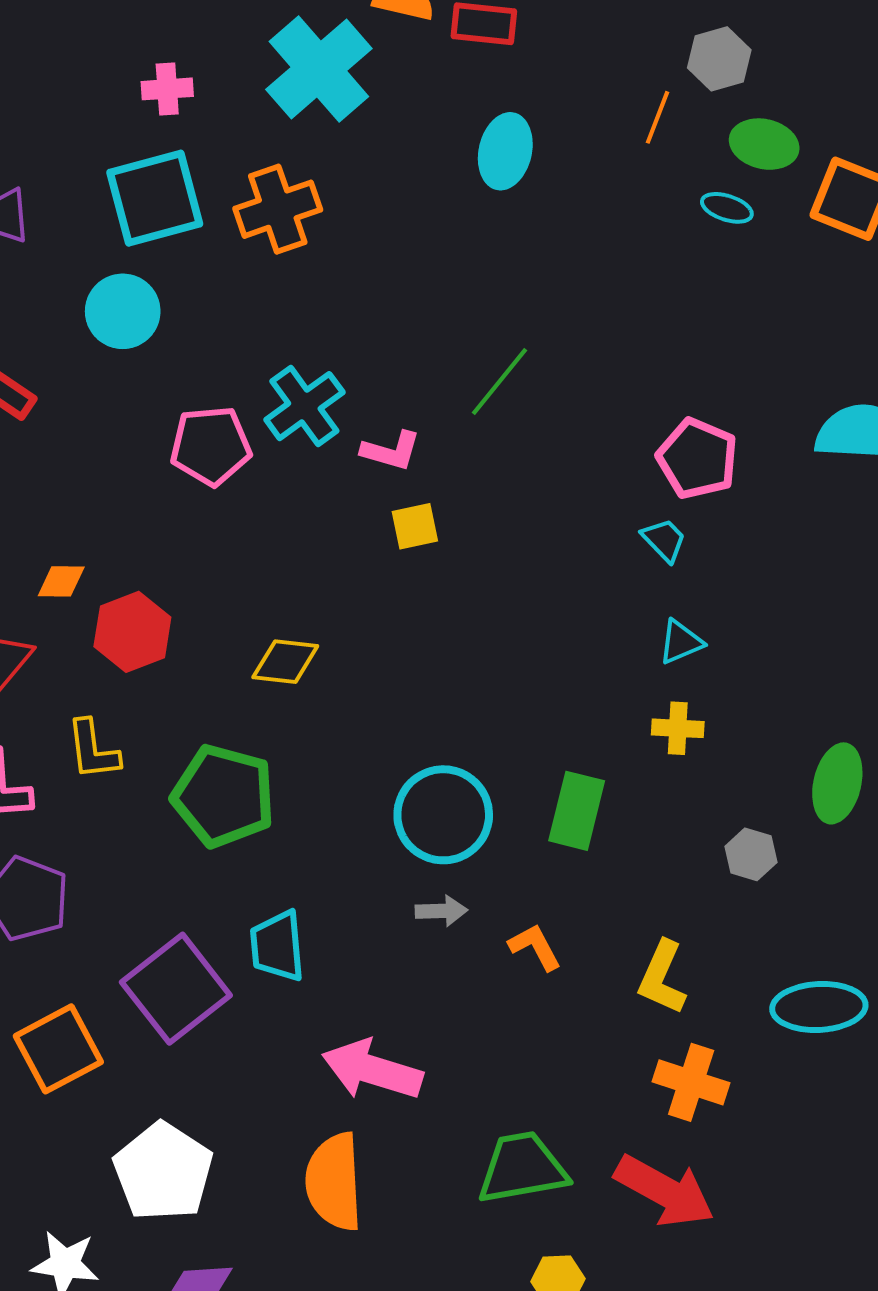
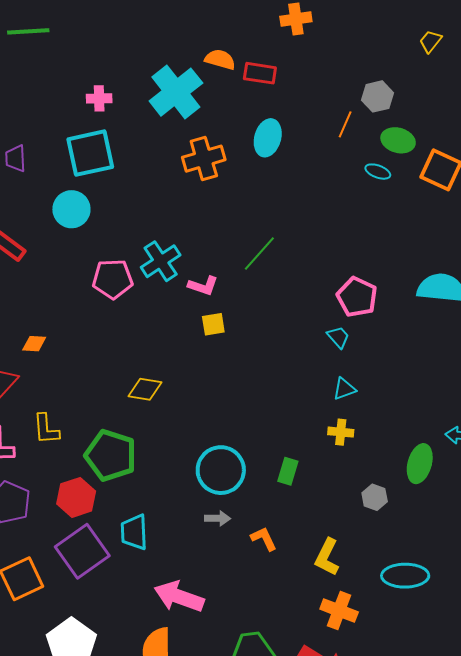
orange cross: (278, 209) -> (204, 159), moved
red hexagon: (132, 632) -> (76, 497), moved
green rectangle: (577, 811) -> (288, 471), size x0.7

